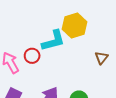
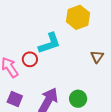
yellow hexagon: (75, 25) -> (78, 17), moved

